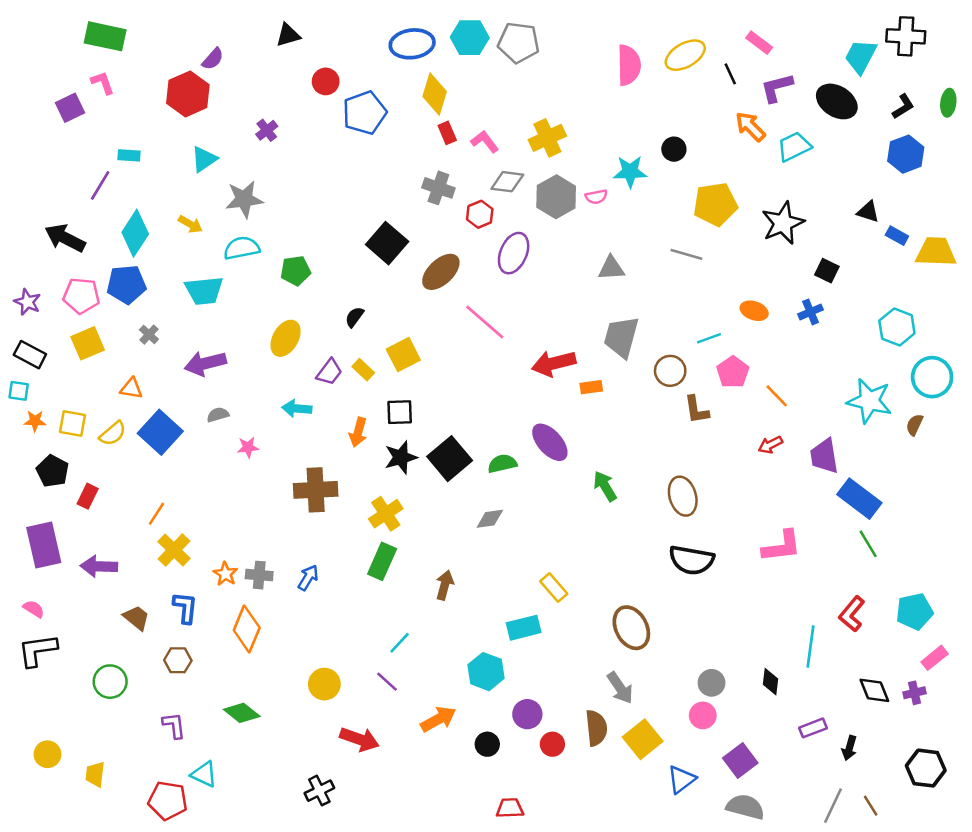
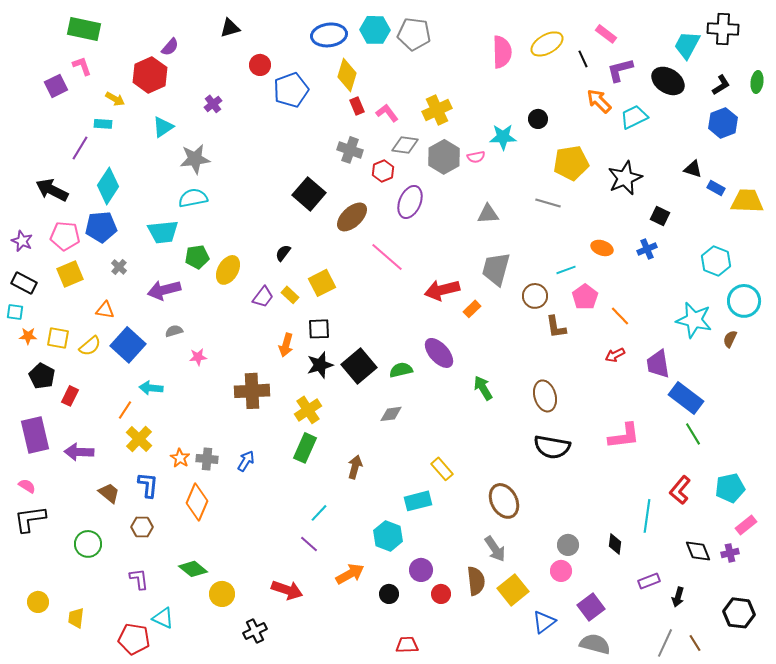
yellow arrow: (190, 224) -> (115, 99), moved
green pentagon: (296, 271) -> (197, 257), moved
orange rectangle: (591, 387) -> (472, 309), turned -36
cyan arrow: (297, 408) -> (151, 388), moved
yellow circle: (324, 684) -> (222, 594), moved

